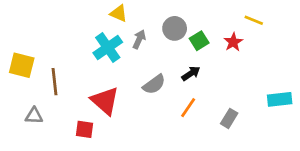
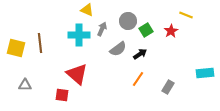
cyan cross: (108, 48) -> (79, 35), turned 35
brown line: (54, 82) -> (40, 43), moved
gray semicircle: (154, 84) -> (118, 49), moved

